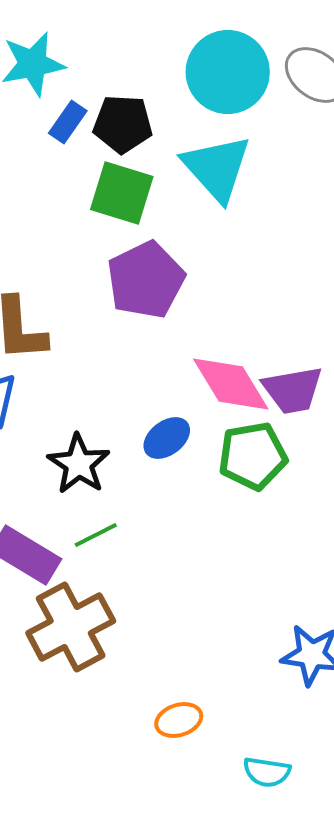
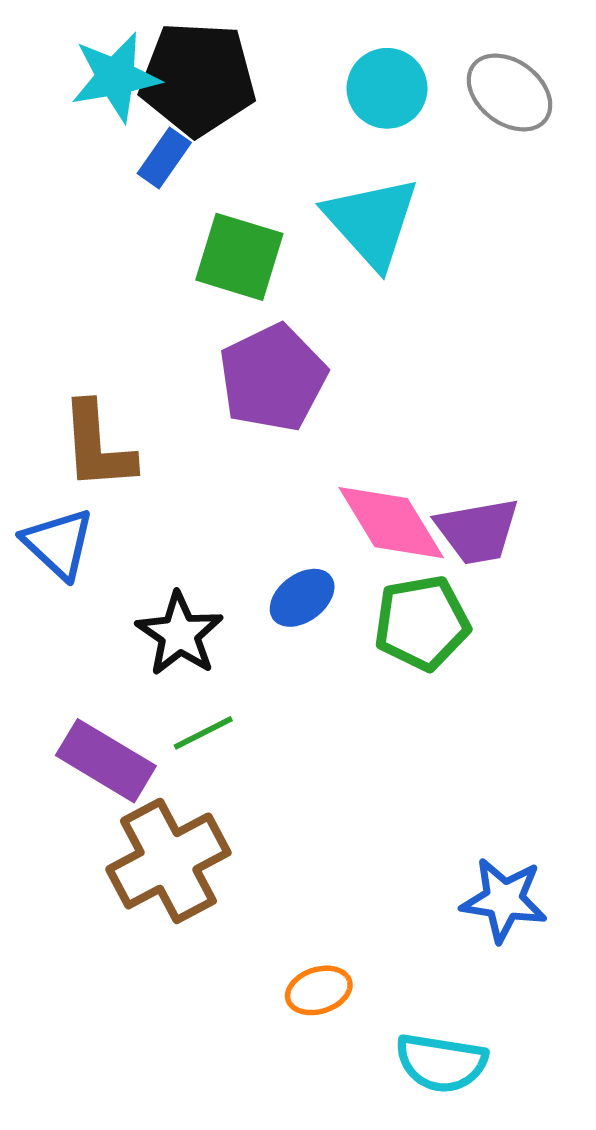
cyan circle: (228, 72) -> (387, 88), size x0.7
black pentagon: (123, 124) -> (198, 79), moved, size x1.4
cyan semicircle: (267, 772) -> (441, 1063), size x1.4

